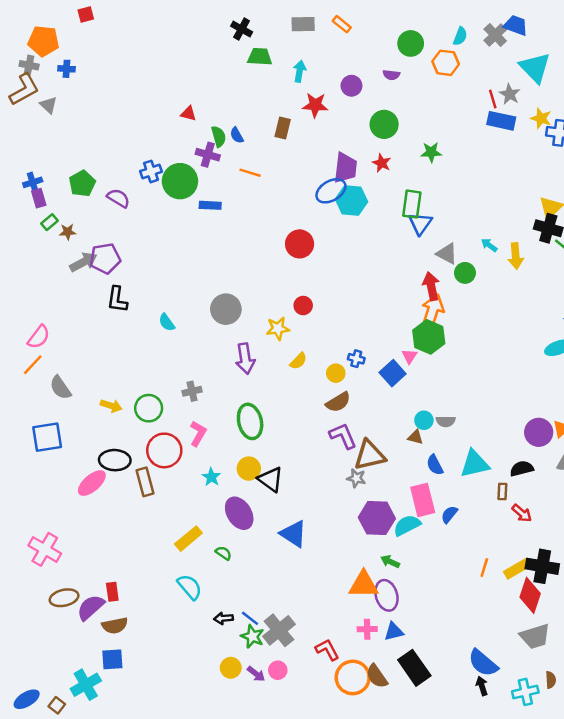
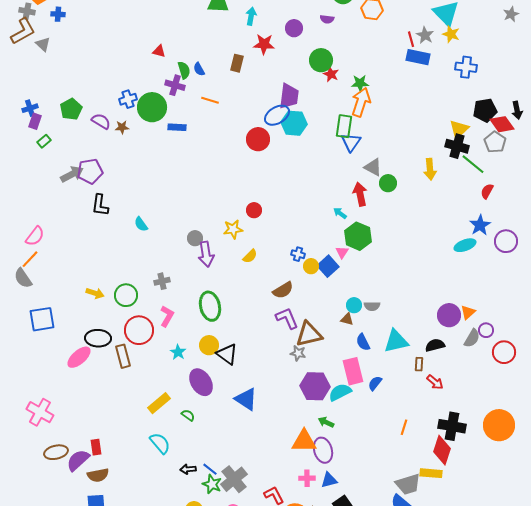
yellow star: (541, 118) -> (451, 34), moved
red star: (382, 163) -> (331, 74), moved
purple rectangle: (39, 198) -> (35, 121), turned 35
brown star: (68, 232) -> (122, 127), moved
red circle: (300, 244) -> (258, 139), moved
cyan arrow: (489, 245) -> (340, 213), moved
gray circle: (226, 309) -> (195, 238), moved, size x0.6
orange arrow: (432, 312) -> (361, 102), moved
yellow circle: (336, 373) -> (311, 266), moved
gray semicircle: (60, 388) -> (23, 278), moved
yellow rectangle: (517, 569) -> (431, 473), moved, turned 35
gray trapezoid: (535, 636) -> (408, 484), moved

